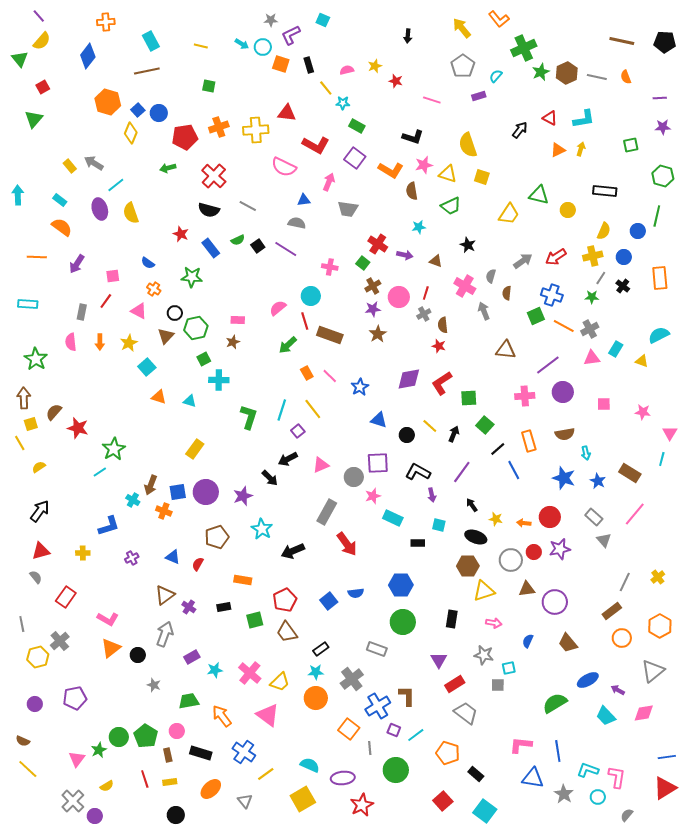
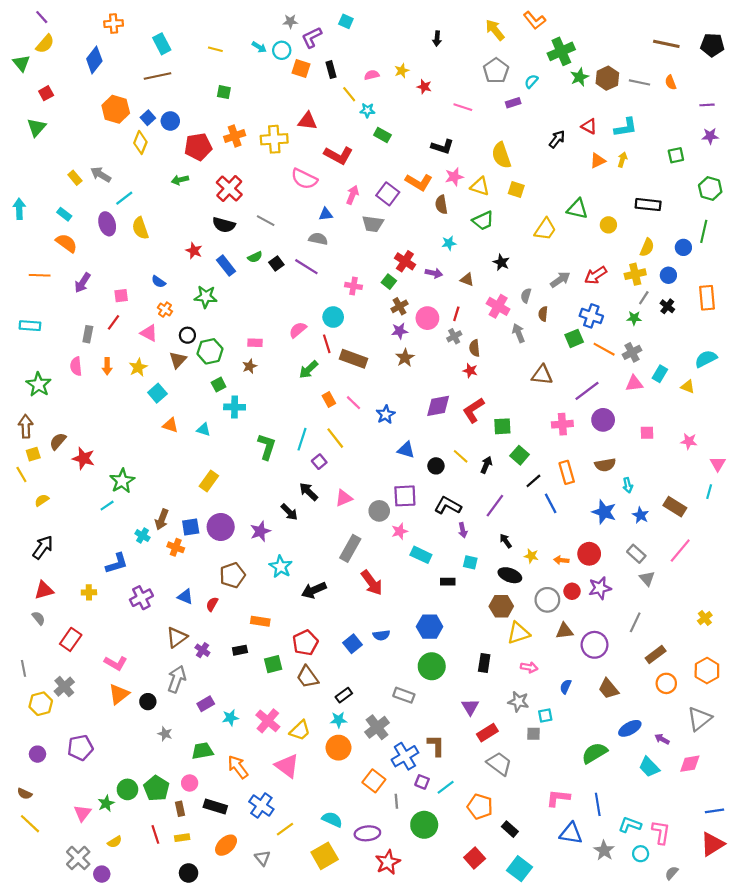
purple square: (355, 158) -> (388, 194), moved
black arrow: (288, 459) -> (309, 492), turned 72
purple cross: (132, 558) -> (141, 598), size x1.5
gray line: (625, 582) -> (635, 622), moved

